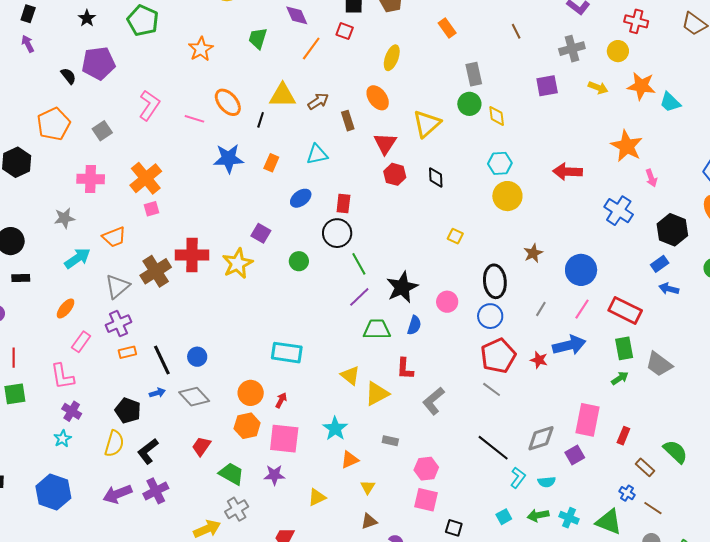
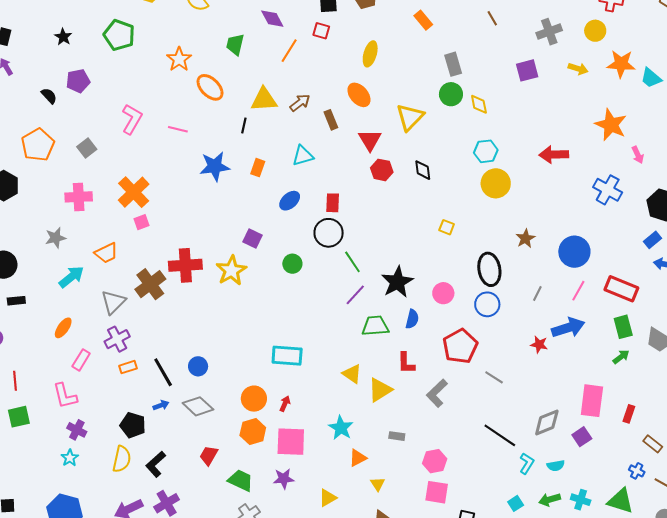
purple pentagon: (98, 63) -> (78, 81), size x0.7
orange ellipse: (228, 102) -> (210, 87), moved
red pentagon: (498, 356) -> (460, 346), moved

